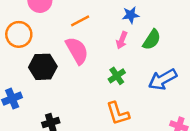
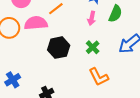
pink semicircle: (77, 50) -> (36, 23), moved, turned -55
black hexagon: (43, 67) -> (59, 48), moved

